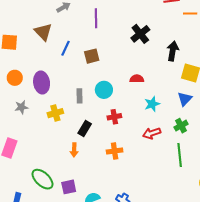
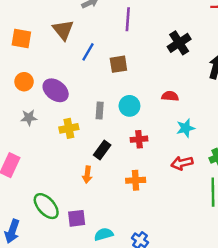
purple ellipse: (42, 82) -> (56, 90), turned -50

